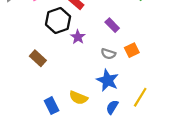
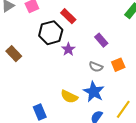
brown rectangle: (38, 58) -> (14, 54), moved
yellow semicircle: (78, 98) -> (69, 97), moved

